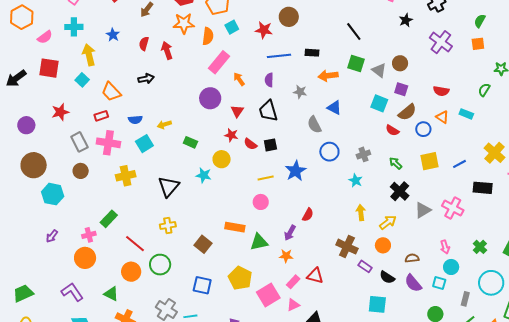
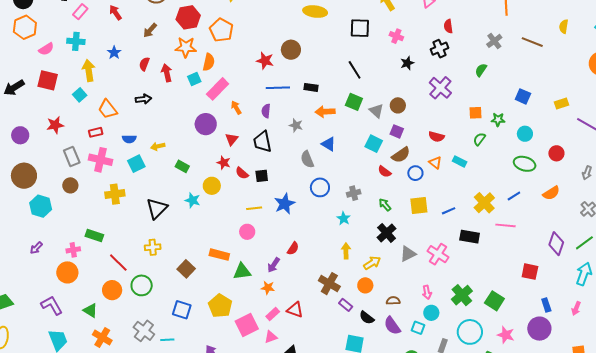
cyan square: (232, 27) -> (194, 79), moved
orange square: (478, 44) -> (475, 113), moved
green rectangle: (109, 219) -> (94, 236), turned 60
green cross: (480, 247) -> (462, 295), size x1.5

